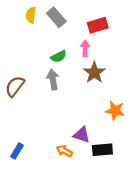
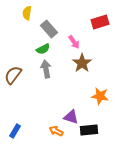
gray rectangle: (56, 17) -> (49, 29), moved
red rectangle: (98, 25) -> (100, 22), moved
pink arrow: (85, 48) -> (74, 42), turned 144
green semicircle: (59, 56) -> (43, 49), moved

